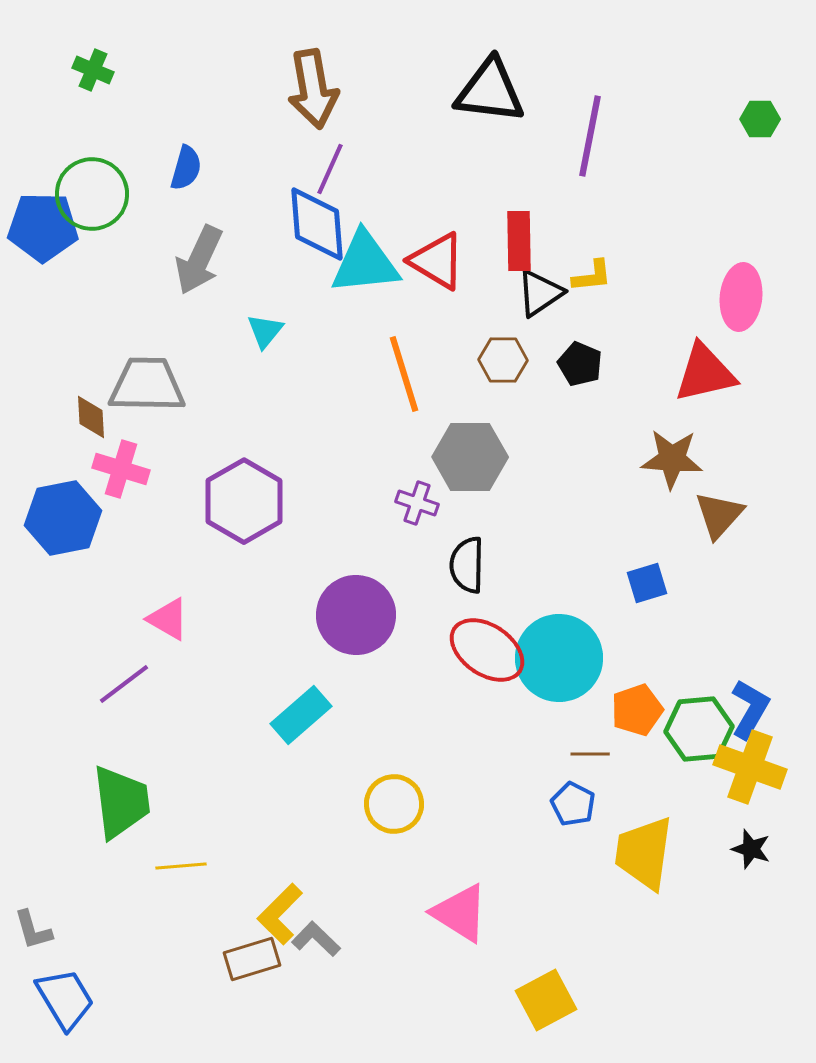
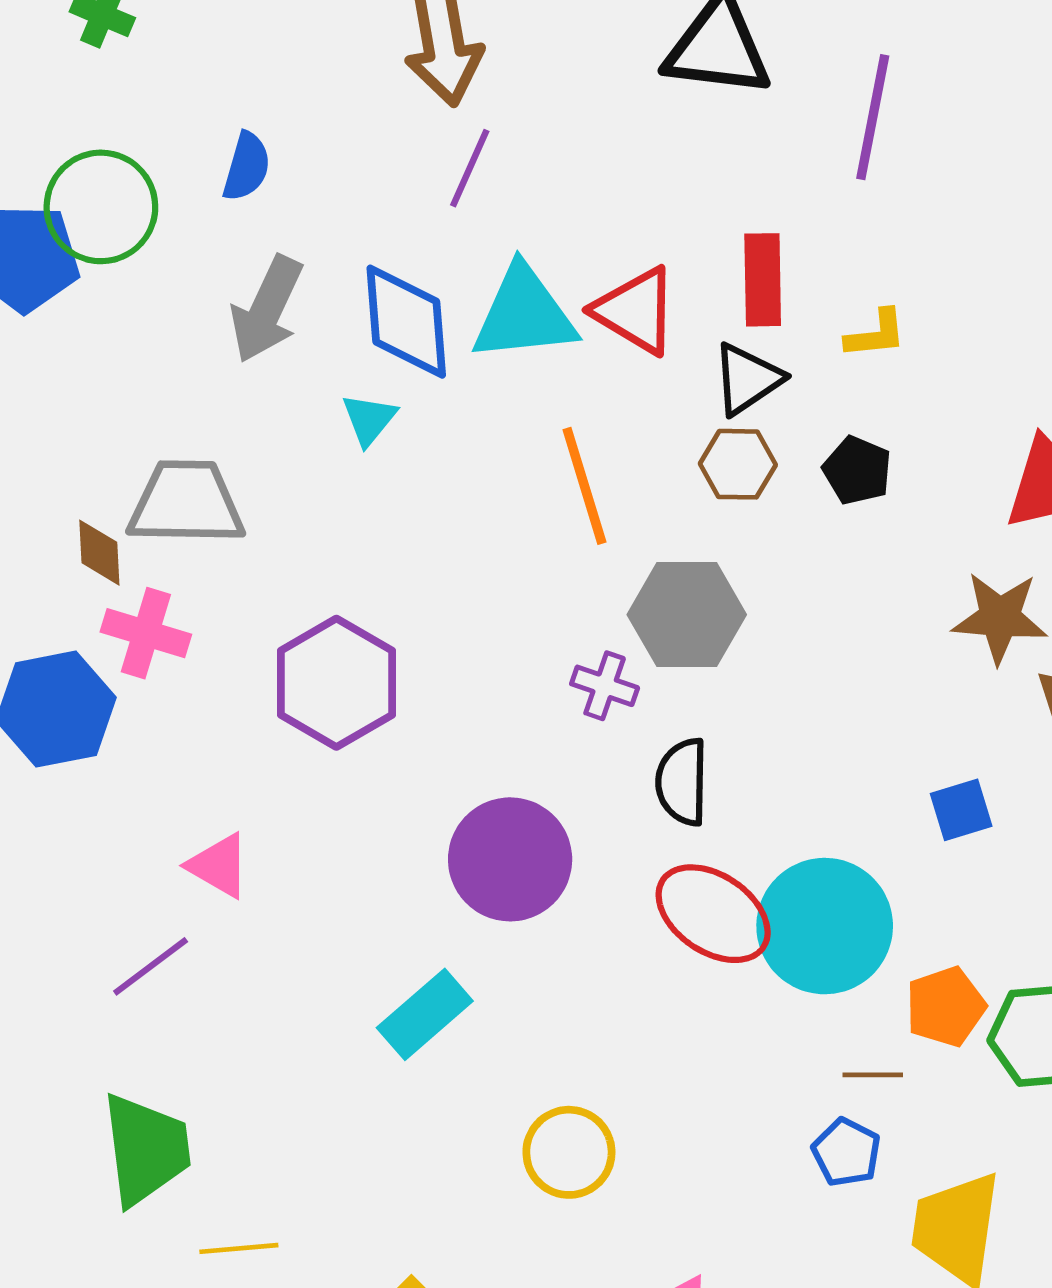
blue diamond: (317, 224) -> (406, 322), moved
black triangle: (540, 293) -> (747, 379), moved

